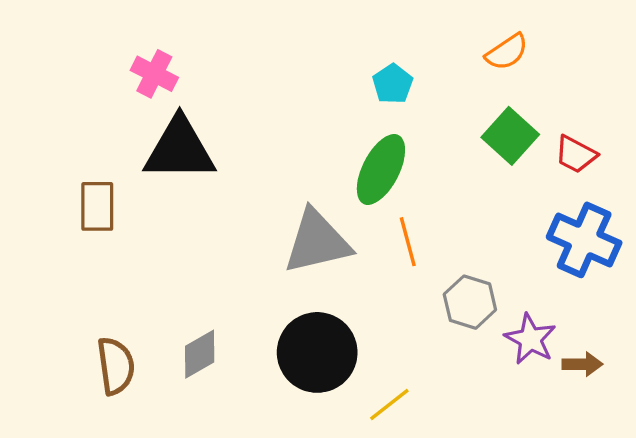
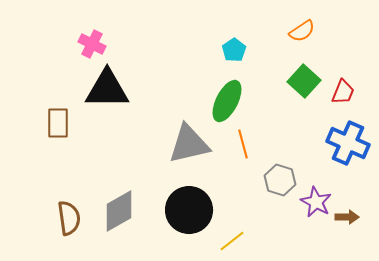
red trapezoid: (576, 154) -> (343, 92), turned -96
gray diamond: (200, 354) -> (119, 211), size x1.4

